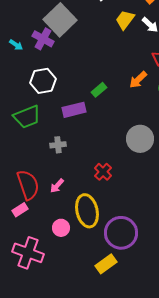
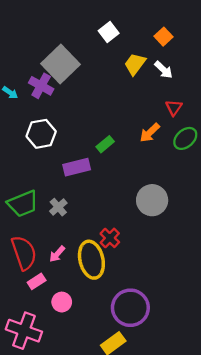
green trapezoid: (27, 117) -> (23, 204), moved
gray cross: (58, 145) -> (58, 207), turned -35
pink rectangle: (20, 210) -> (37, 281), moved
yellow ellipse: (87, 211) -> (91, 260), moved

